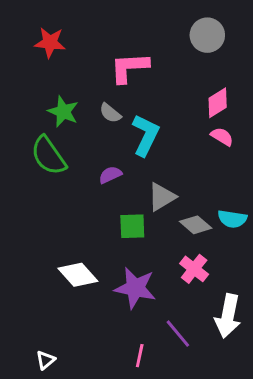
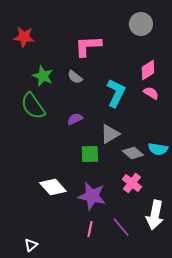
red star: (50, 42) -> (24, 37), moved
cyan L-shape: (146, 135) -> (116, 93), moved
pink line: (140, 356) -> (90, 229), moved

